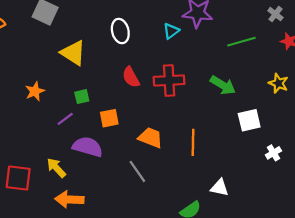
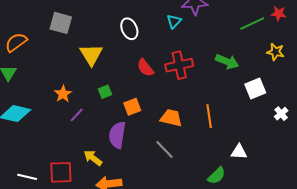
green line: (241, 42) -> (252, 24), moved
yellow triangle: (73, 53) -> (91, 55), turned 35
purple line: (65, 119) -> (77, 115), moved
purple semicircle: (88, 147) -> (117, 135), turned -88

